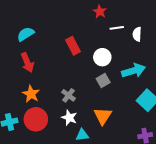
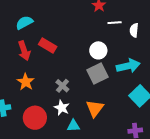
red rectangle: (73, 46) -> (48, 45), moved, turned -36
gray square: (103, 80) -> (98, 73), size x1.5
red circle: (36, 119) -> (35, 118), moved

